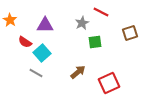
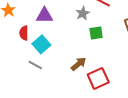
red semicircle: (25, 42) -> (24, 33), turned 56
red square: (109, 83) -> (98, 78), moved

